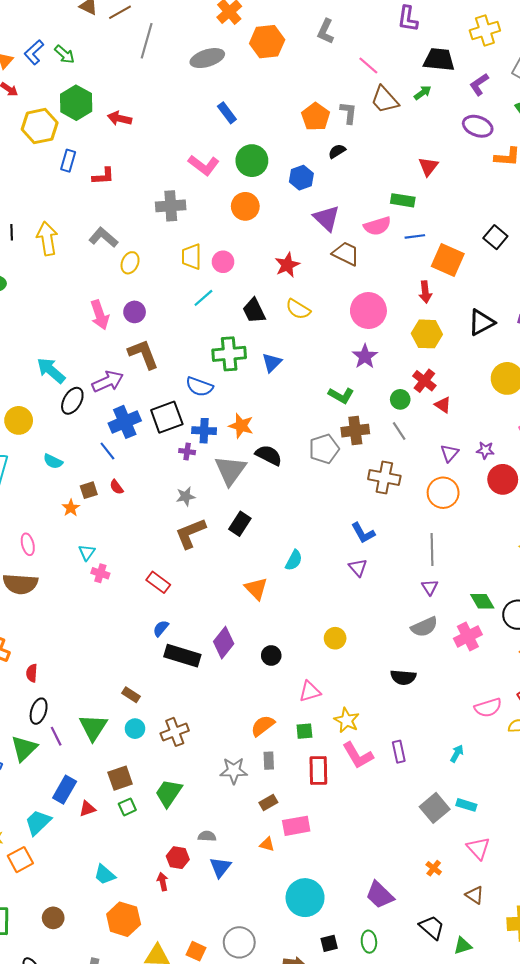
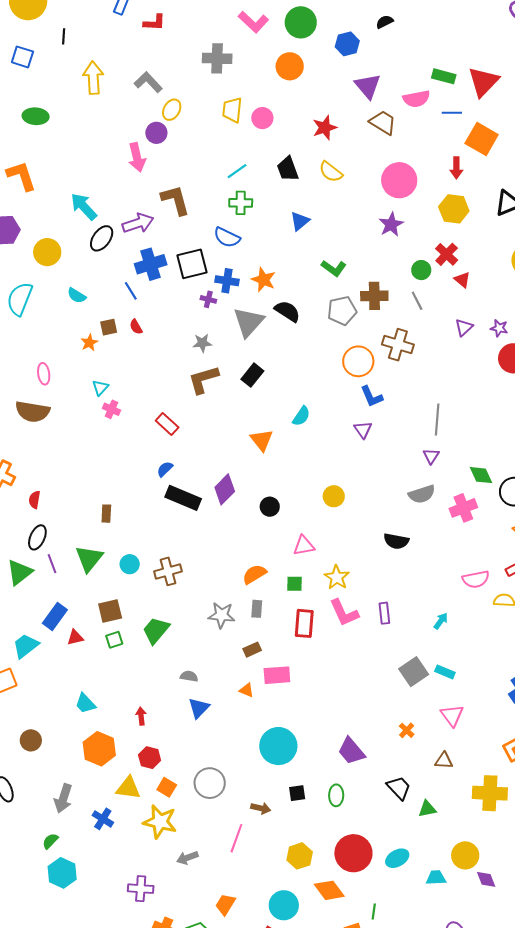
red triangle: (428, 166) -> (483, 82), moved, size x1.6
black line: (12, 232) -> (64, 36), moved
cyan line: (203, 298) -> (237, 171), moved
purple circle: (135, 312) -> (156, 133), moved
green cross: (229, 354) -> (241, 203), moved, size x0.7
green L-shape: (341, 395) -> (334, 268), moved
orange circle: (443, 493) -> (358, 361), moved
brown rectangle: (131, 695) -> (106, 514), moved, turned 54
red hexagon: (178, 858) -> (150, 758), moved
brown triangle: (475, 895) -> (444, 761), turned -36

